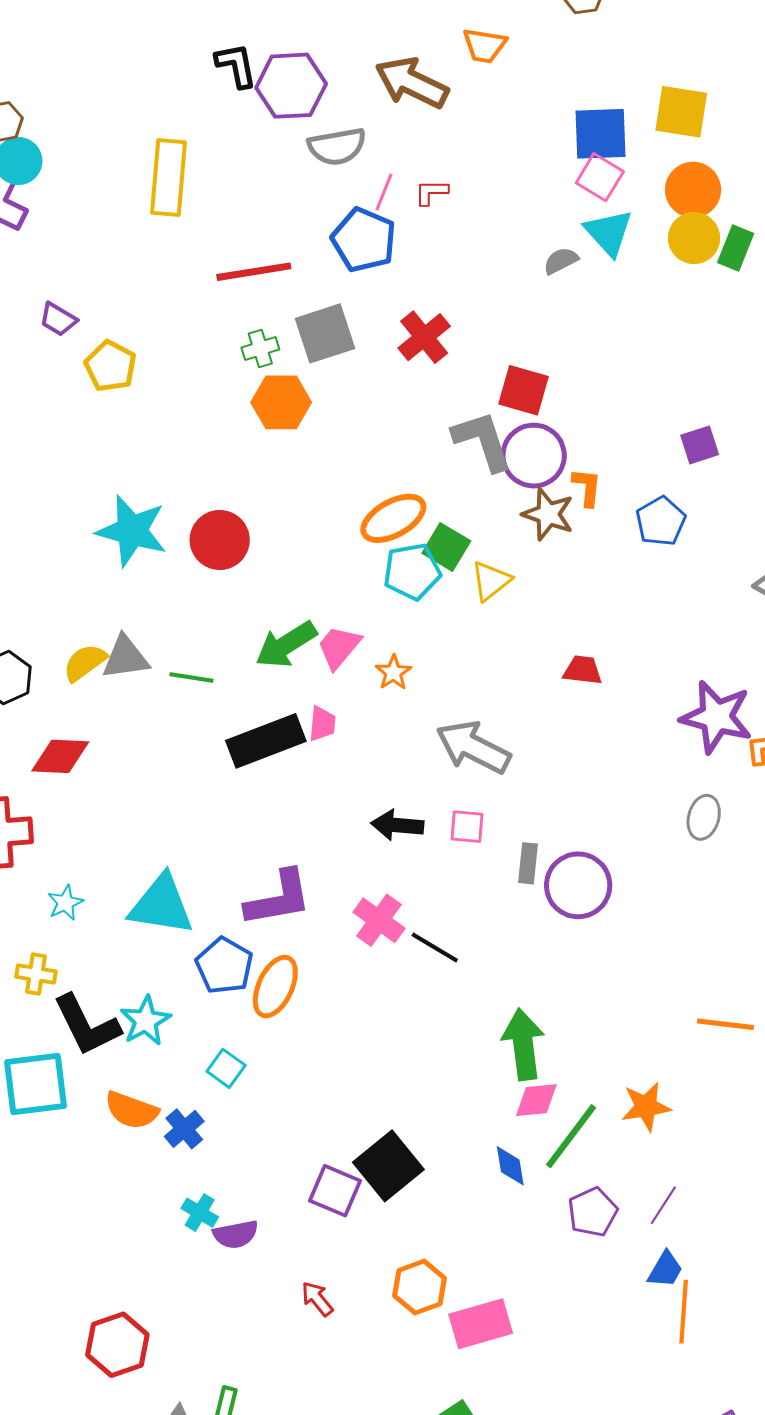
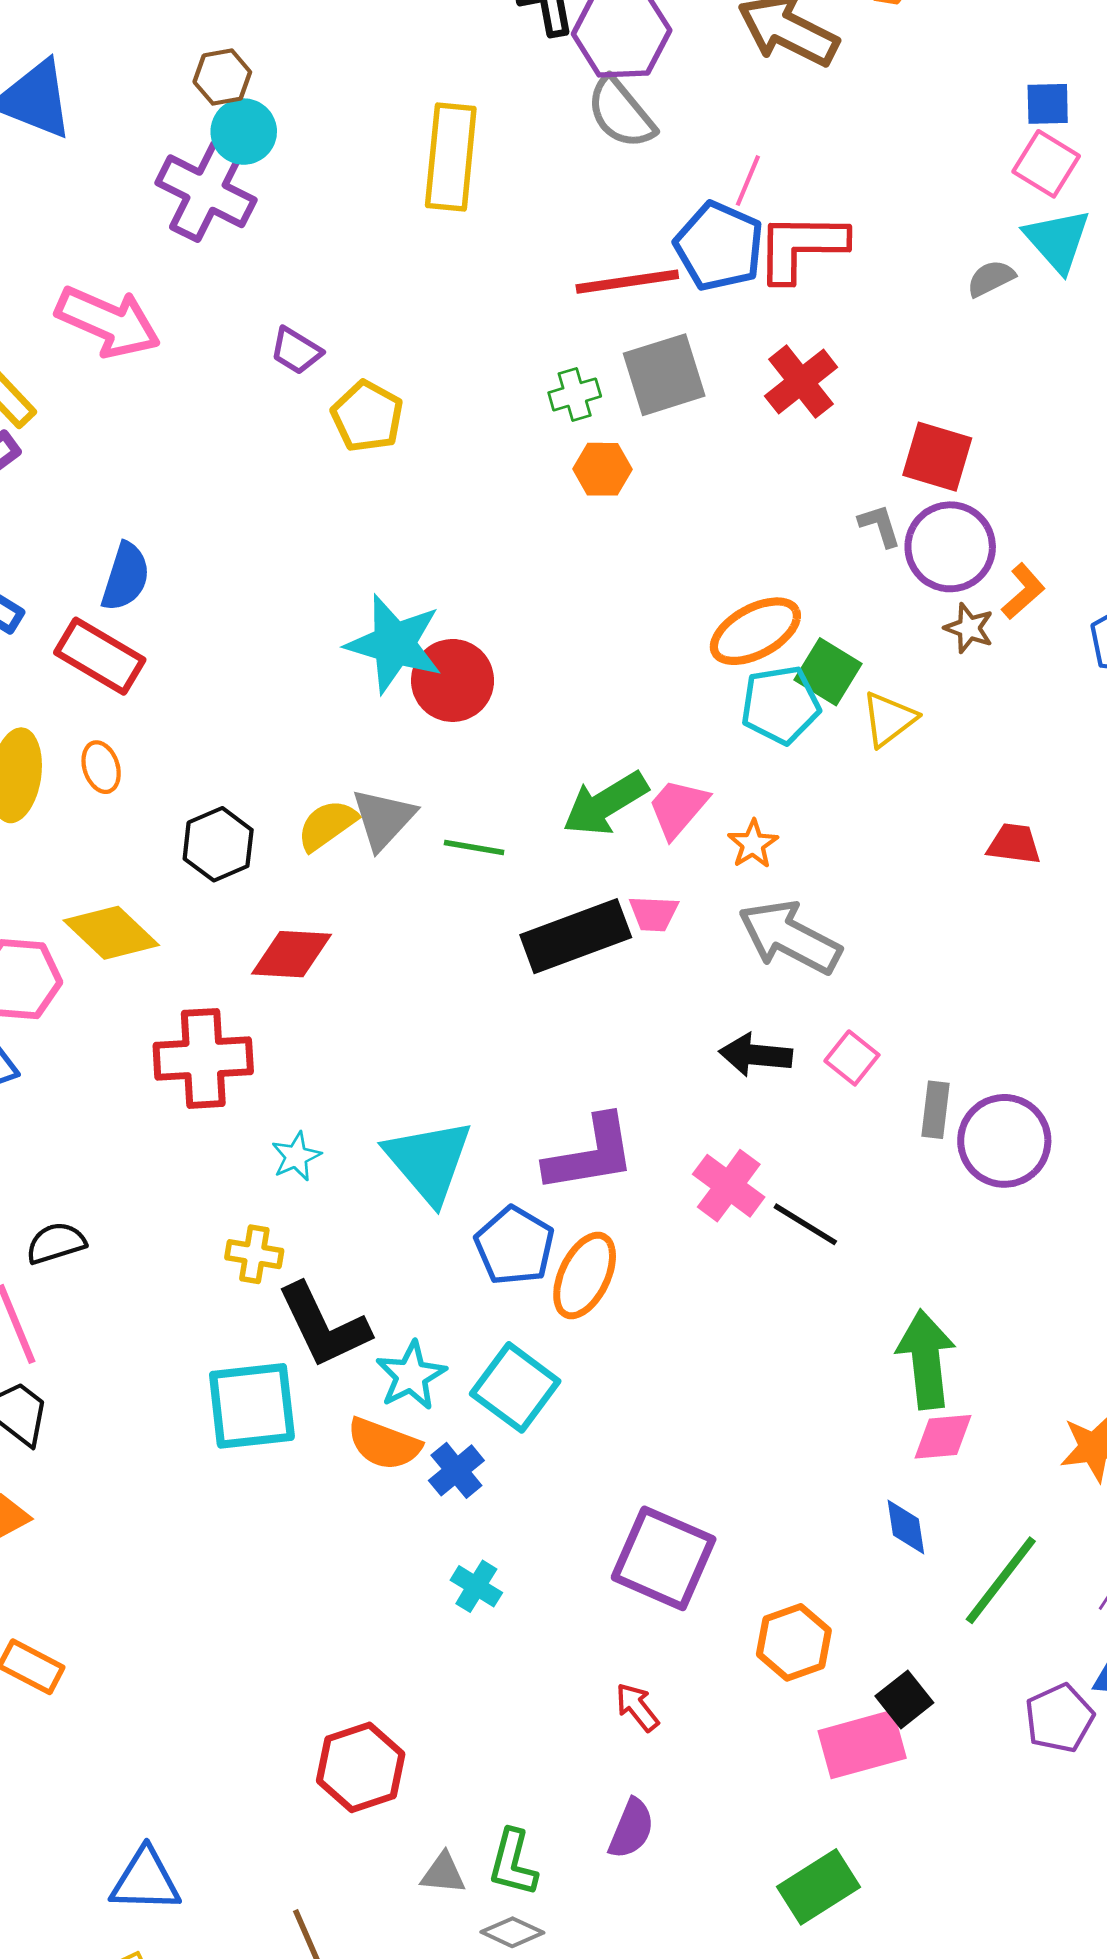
blue square: (600, 134) -> (1048, 104), size x0.6
gray semicircle: (337, 146) -> (621, 113), moved, turned 60
red L-shape: (431, 192) -> (801, 247), moved, size x2.0
red line: (254, 272) -> (627, 282), moved
orange hexagon: (281, 402) -> (602, 469), size x0.7
gray L-shape: (482, 441) -> (880, 526), size x0.5
orange L-shape: (587, 487) -> (1023, 591), turned 42
brown star: (548, 514) -> (969, 628), size x0.7
red circle: (220, 540) -> (453, 680), moved
gray triangle: (126, 658) -> (383, 819), turned -40
pink trapezoid: (322, 724) -> (654, 913), turned 87
gray arrow: (473, 747) -> (790, 937), moved
pink square: (467, 827) -> (852, 1058), turned 33
cyan triangle: (161, 905) -> (429, 1161), turned 40
cyan star: (146, 1021) -> (411, 1376), moved
cyan square: (226, 1068) -> (515, 1387), size x1.6
green line: (571, 1136) -> (1001, 1580), moved
black square: (388, 1166) -> (904, 1699), moved, size x0.6
purple square: (335, 1191) -> (664, 1558), size x1.4
purple pentagon: (593, 1212) -> (1059, 1718), moved
purple semicircle: (236, 1234) -> (631, 1829), moved, turned -57
orange hexagon: (420, 1287) -> (794, 1642), moved

